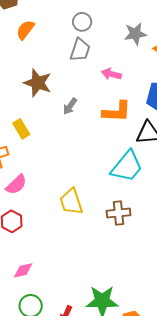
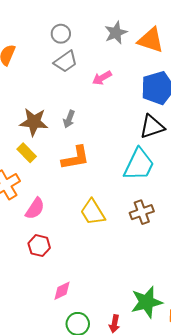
gray trapezoid: (80, 50) -> (65, 62), turned 50
pink arrow: (111, 74) -> (102, 78), turned -30
brown star: (38, 83) -> (34, 122), moved
orange L-shape: (117, 112) -> (75, 158), moved

